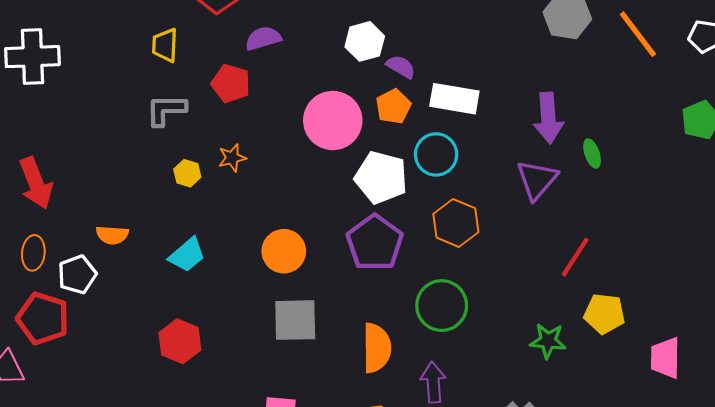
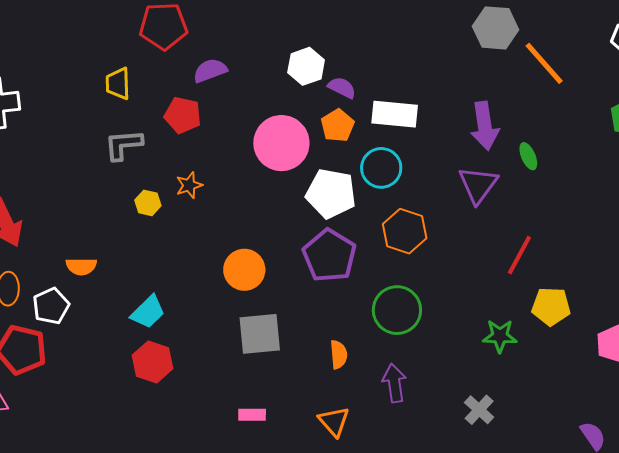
orange line: (638, 34) -> (544, 63), moved
cyan trapezoid: (187, 255) -> (148, 312), moved
orange semicircle: (377, 348) -> (339, 355), size x0.6

